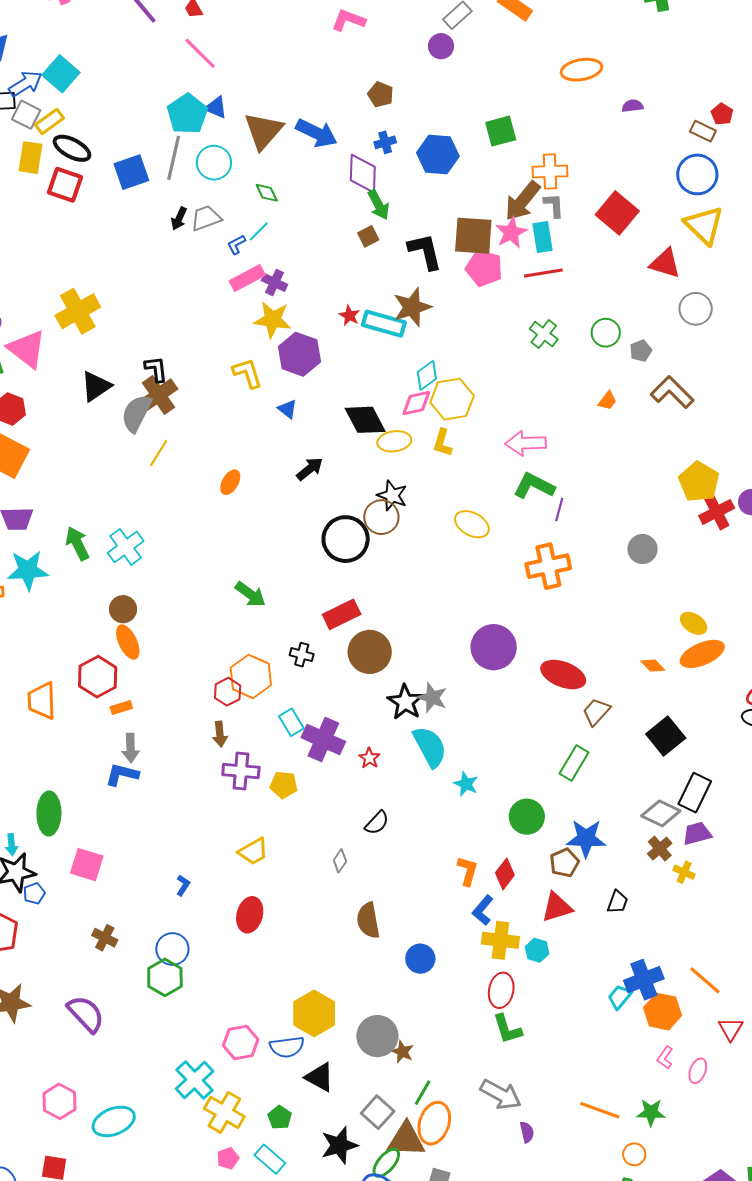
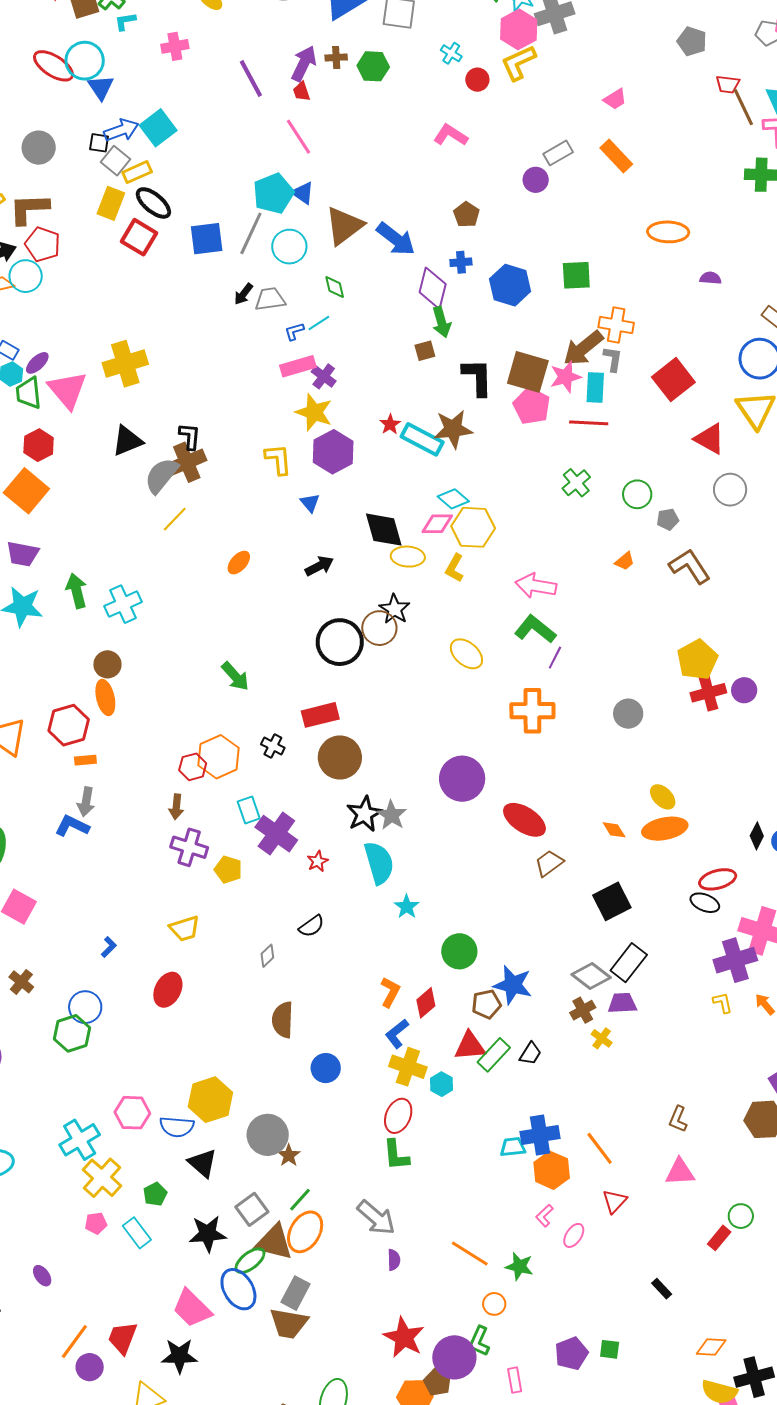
cyan diamond: (427, 375) -> (453, 499), turned 64
green rectangle: (574, 763) -> (494, 1055), moved
cyan trapezoid: (620, 997) -> (513, 1147), turned 32

